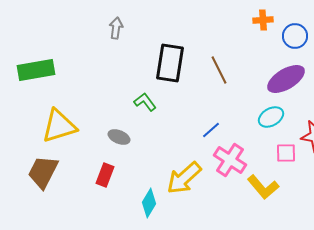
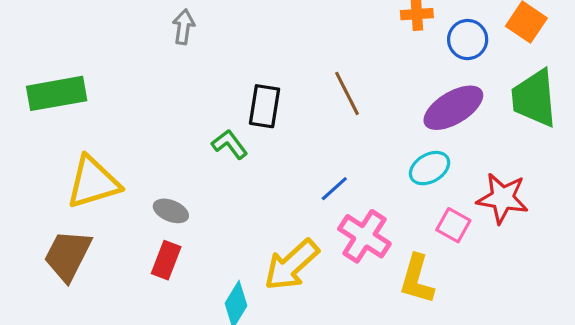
black rectangle: (170, 63) -> (264, 106), moved, size x0.7
gray ellipse: (119, 137) -> (171, 211), moved
pink square: (286, 153) -> (453, 225), turned 30
yellow L-shape: (263, 187) -> (417, 279), turned 56

